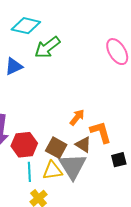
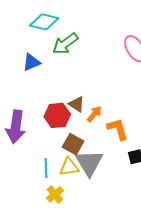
red hexagon: (24, 145) -> (57, 115), moved
brown triangle: (83, 145) -> (77, 104), moved

